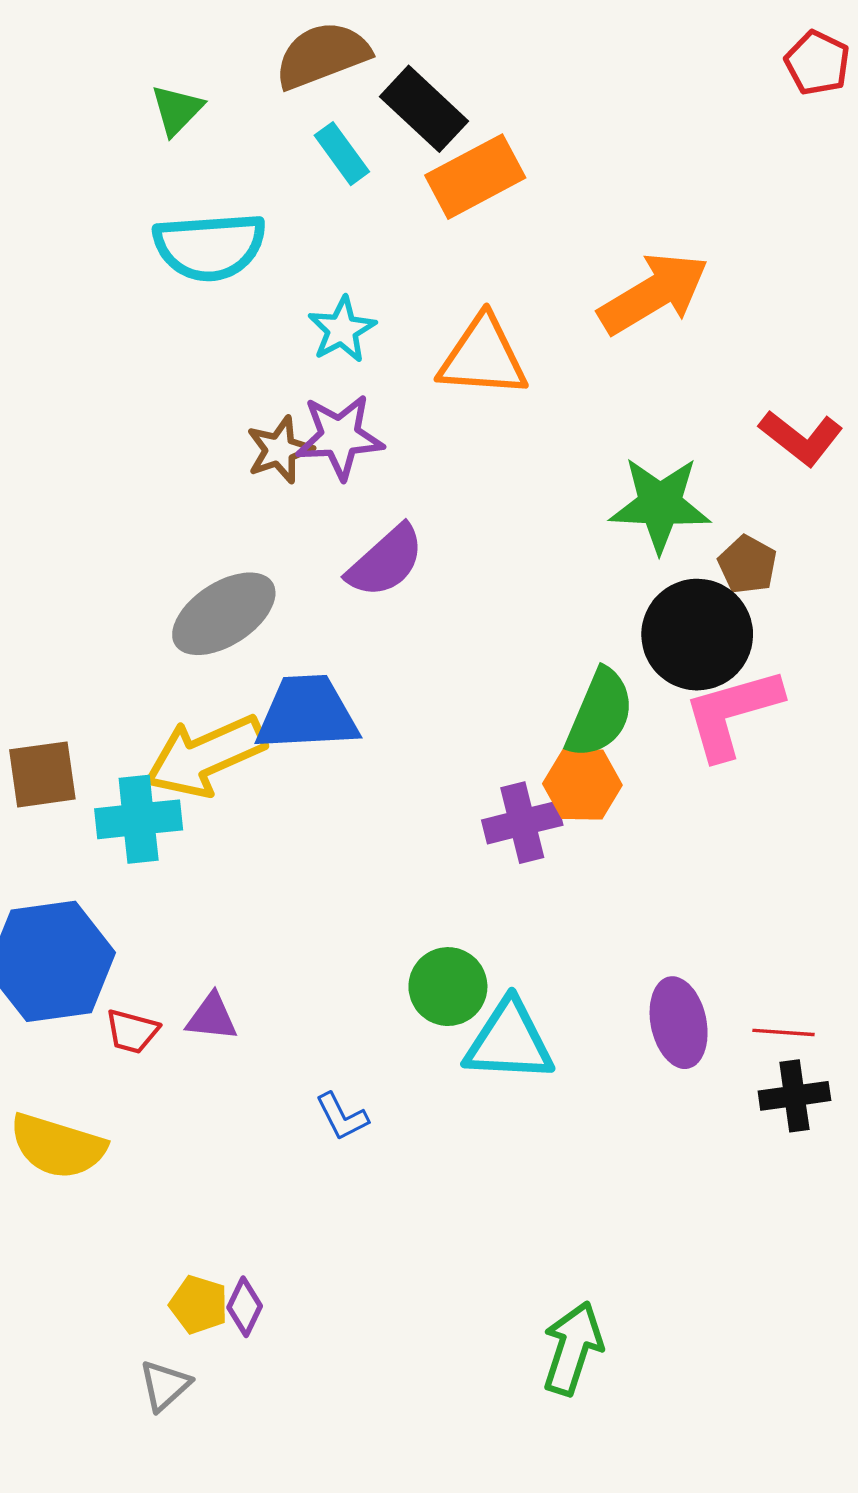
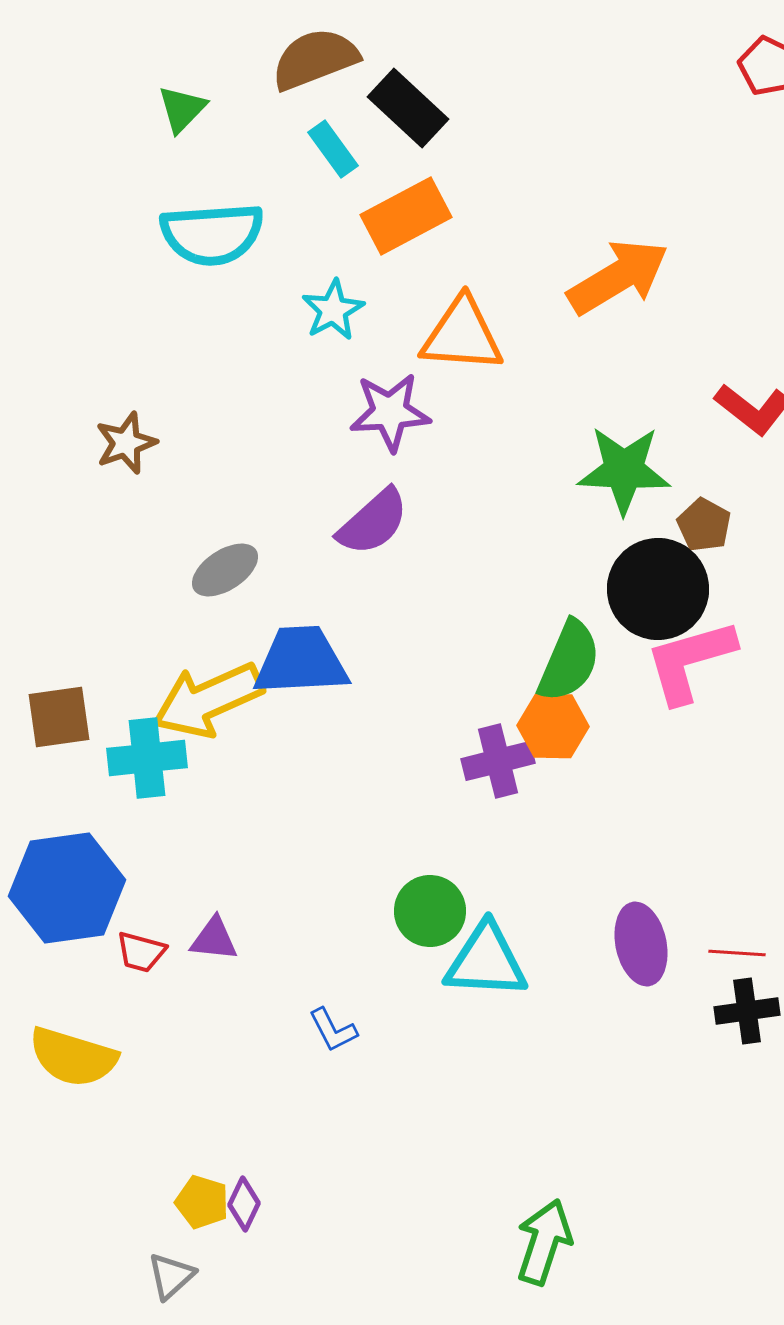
orange rectangle: (475, 177) -> (406, 216), moved
purple star: (340, 437) -> (390, 412), moved
brown star: (280, 450) -> (126, 443), moved
gray ellipse: (224, 614) -> (225, 570), size x0.7

